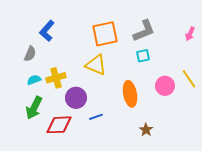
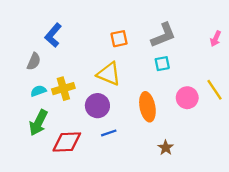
orange square: (105, 34) -> (119, 39), size x0.6
purple circle: (76, 98) -> (97, 106), moved

